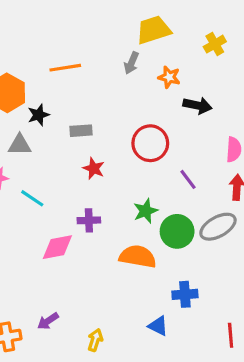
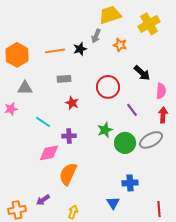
yellow cross: (215, 44) -> (149, 24), size x1.5
orange line: (65, 68) -> (55, 51), moved
black arrow: (198, 105) -> (142, 73), moved, turned 30
black star: (39, 115) -> (80, 49), moved
cyan line: (32, 198) -> (43, 122), moved
orange semicircle: (138, 257) -> (68, 174), moved, turned -75
blue triangle: (158, 326) -> (113, 203), turned 32

